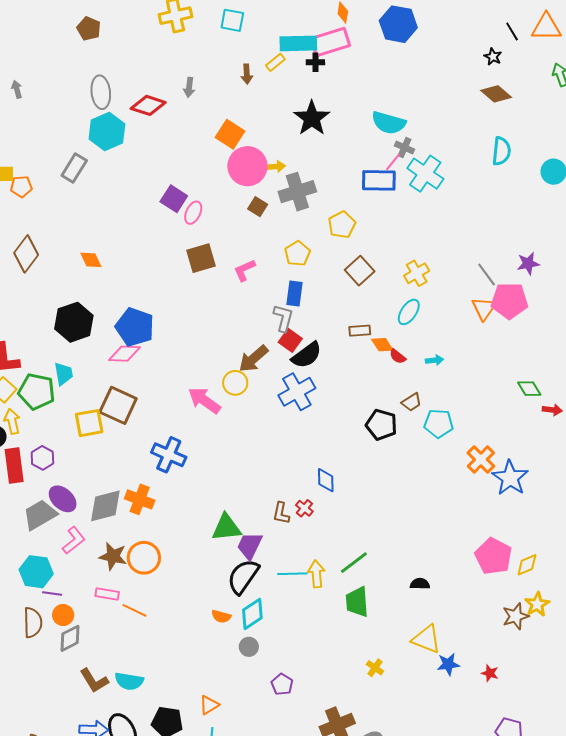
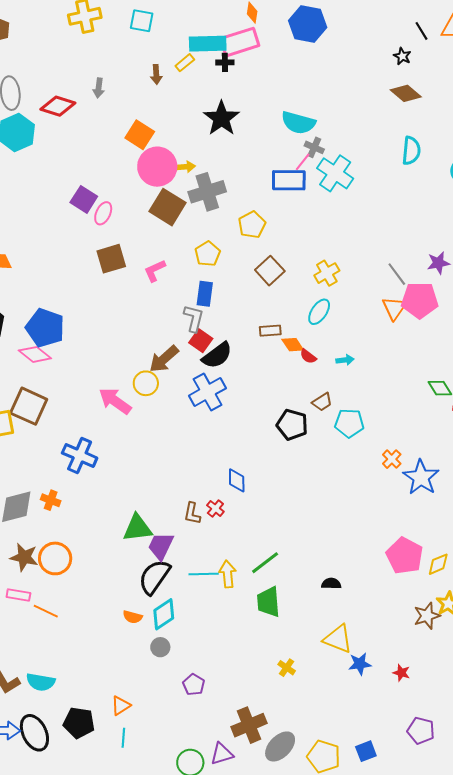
brown square: (258, 207) -> (168, 207), size x1.8
pink diamond: (124, 354) -> (35, 354), turned 36
orange cross: (481, 460) -> (392, 459), size x0.7
orange cross: (140, 499) -> (51, 500), size x0.7

